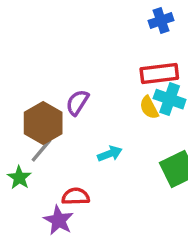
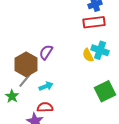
red rectangle: (159, 73) -> (94, 22), moved
cyan arrow: (110, 154) -> (46, 86), moved

